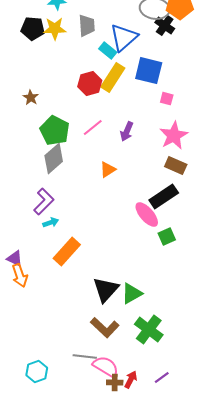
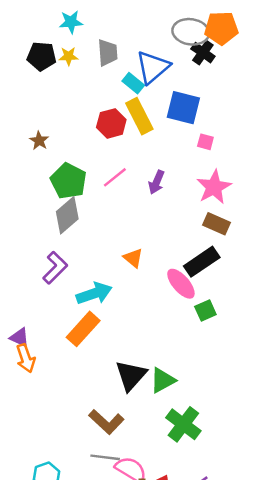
yellow star: (55, 29) -> (68, 56), size x0.7
yellow rectangle: (113, 78) -> (139, 116), turned -60
orange triangle: (108, 170) -> (133, 258), moved, turned -48
cyan arrow: (51, 223) -> (94, 293), moved, size x1.8
brown L-shape: (105, 328) -> (106, 422), moved

